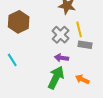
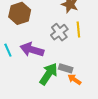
gray rectangle: (85, 45) -> (66, 68), moved
purple arrow: (61, 58) -> (32, 50), moved, size x1.6

